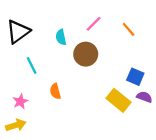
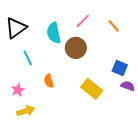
cyan semicircle: (61, 37) -> (54, 33), size x1.5
yellow rectangle: (118, 100) -> (92, 89), moved
yellow arrow: (16, 125) -> (26, 111), moved

